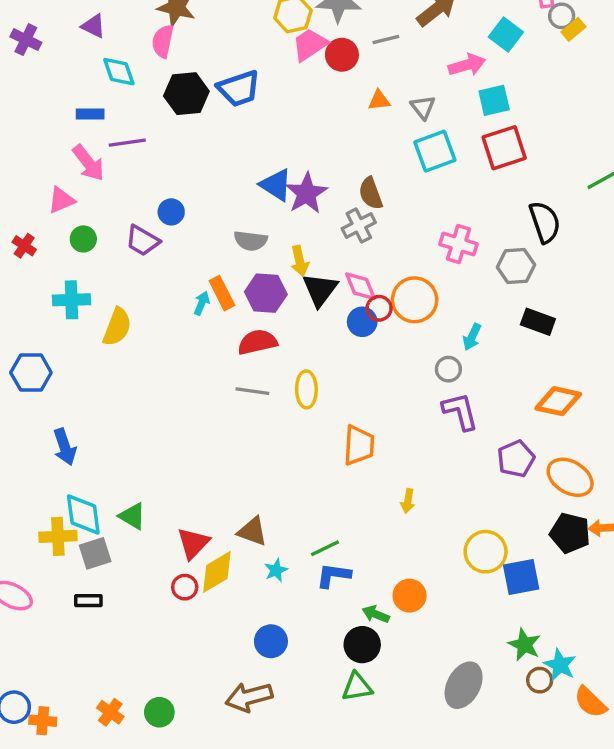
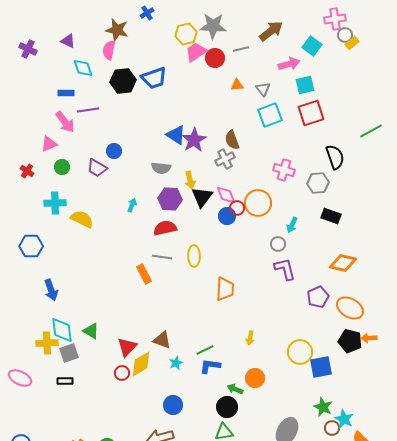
orange rectangle: (222, 293) -> (144, 274), moved
yellow semicircle: (117, 327) -> (82, 219), turned -85
yellow arrow: (408, 501) -> (250, 338), moved

